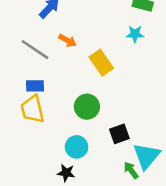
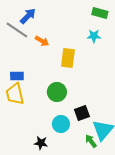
gray line: (35, 50) -> (17, 30), moved
yellow rectangle: (101, 63) -> (68, 58), turned 42
cyan circle: (77, 147) -> (61, 124), moved

